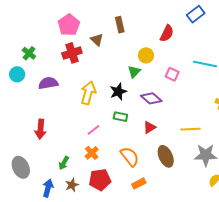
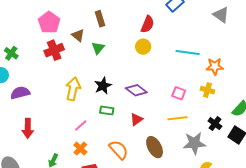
yellow circle: (146, 55) -> (143, 47), moved
green triangle: (134, 72) -> (98, 48), moved
pink square: (172, 74) -> (179, 93), moved
purple semicircle: (48, 83) -> (20, 93), moved

